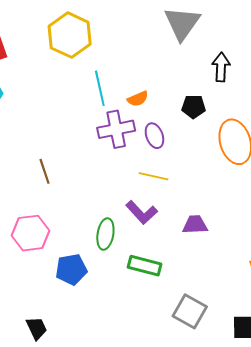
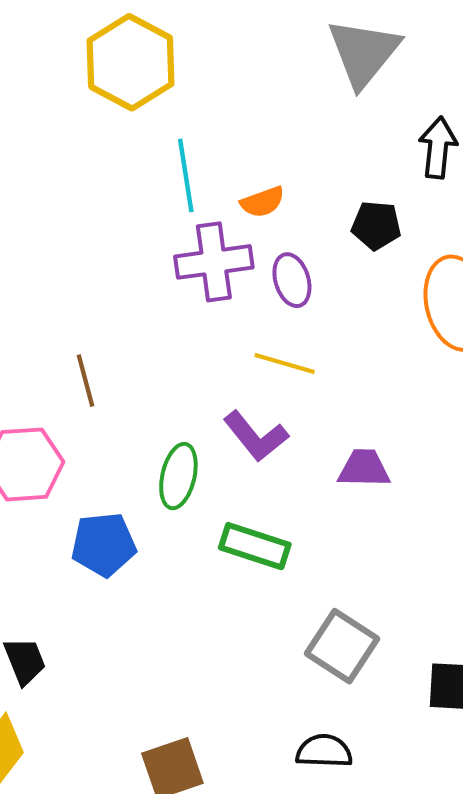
brown line: (45, 171) -> (85, 381), moved

